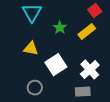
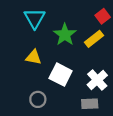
green star: (60, 28) -> (65, 35), size x1.5
white square: (56, 65) -> (61, 75), turned -30

